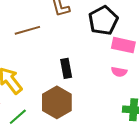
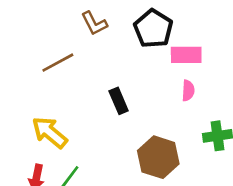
pink semicircle: (119, 72) -> (188, 91), turned -84
brown hexagon: (57, 102) -> (158, 157), moved

